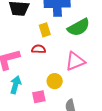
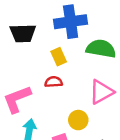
green semicircle: (79, 27) -> (101, 49), turned -135

